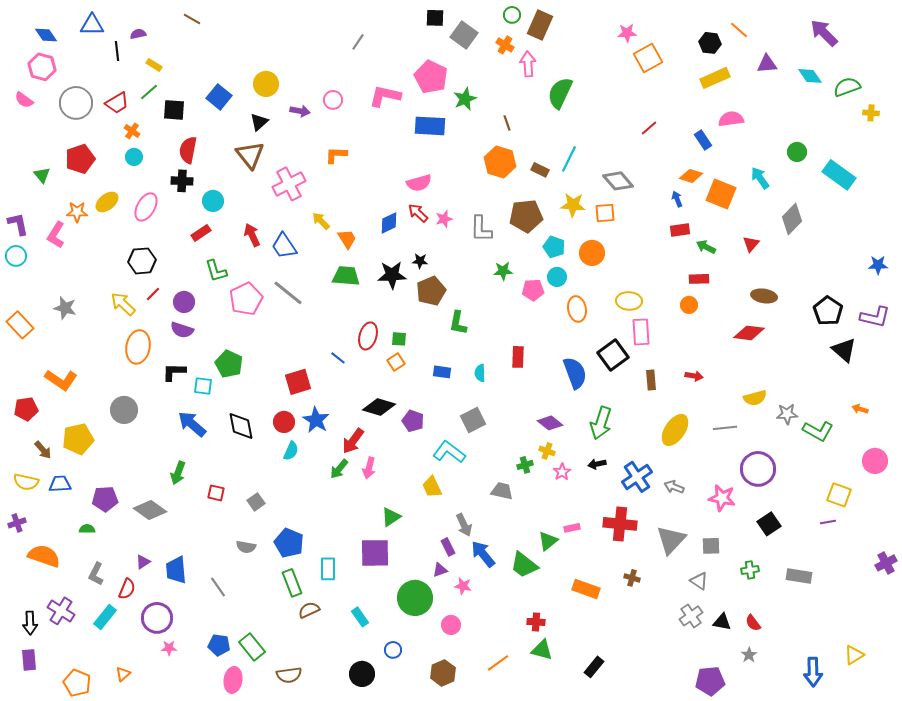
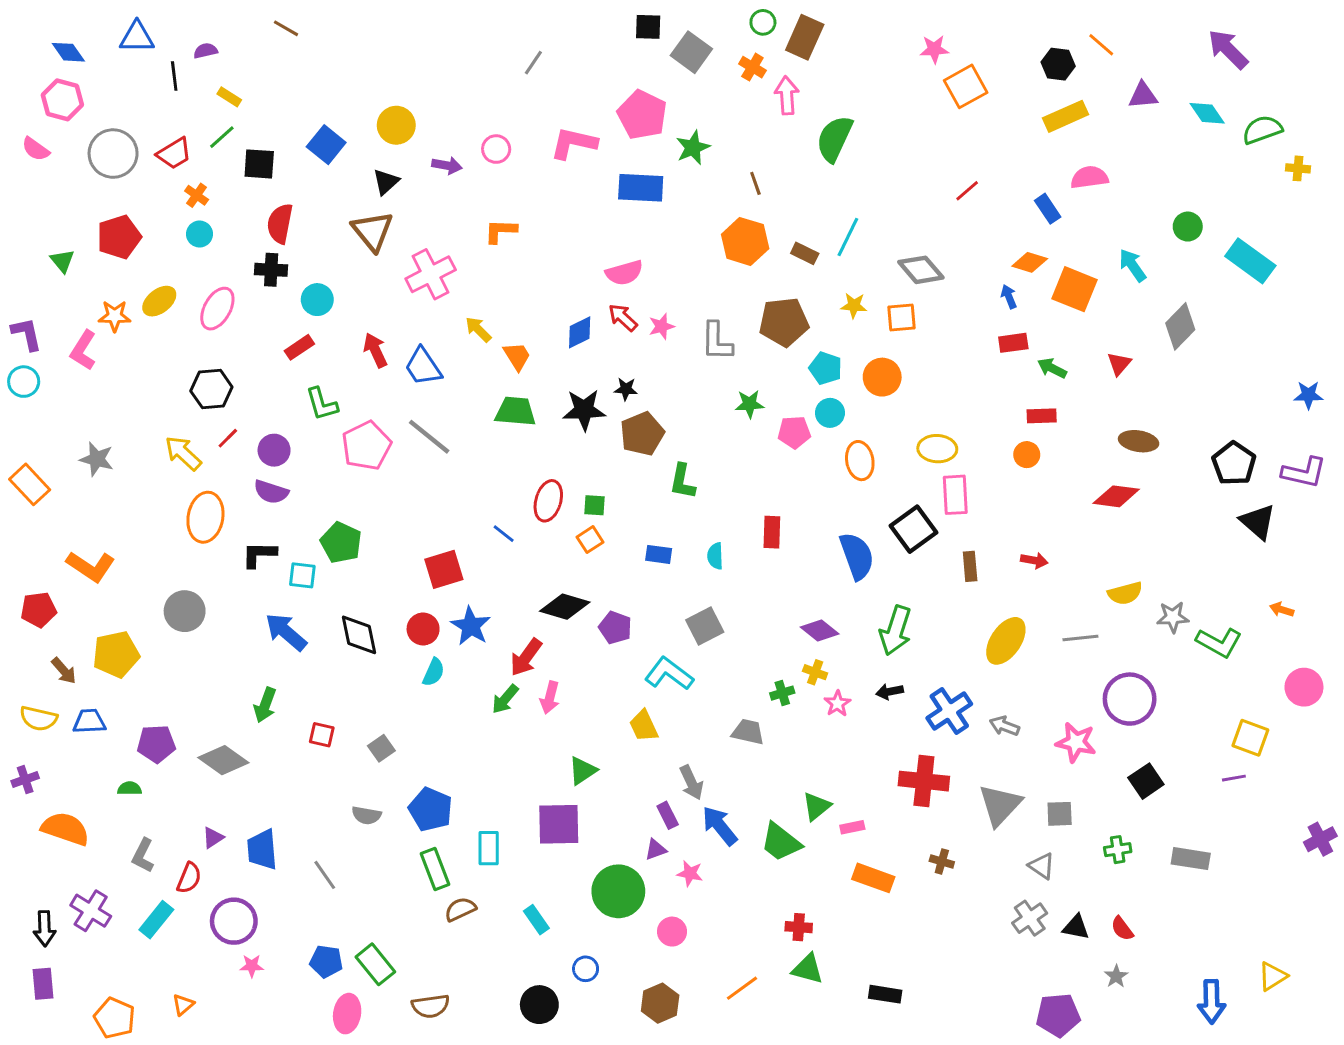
yellow star: (573, 205) -> (854, 306), size x0.7
pink rectangle: (572, 528) -> (852, 827), moved
black rectangle: (594, 667) -> (885, 994), turned 60

